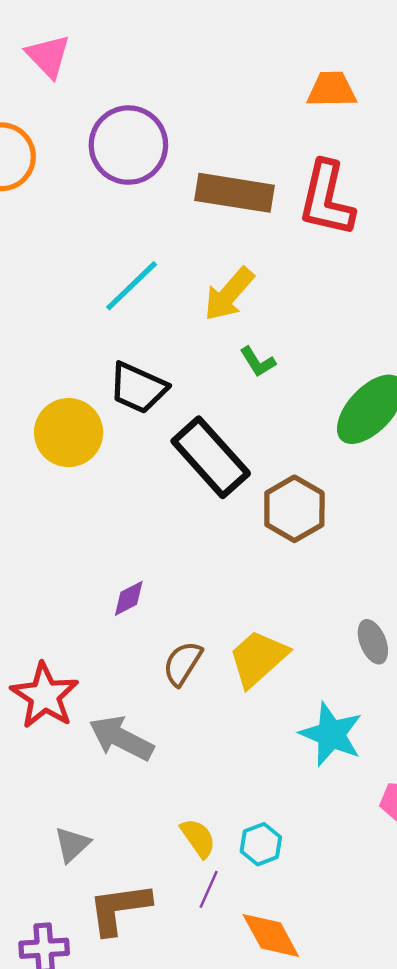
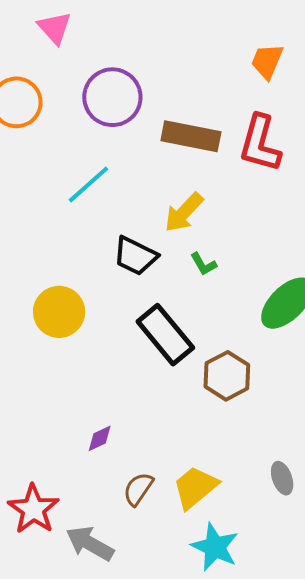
orange trapezoid: (332, 90) -> (267, 61), turned -69
cyan line: (132, 286) -> (88, 184), moved
black trapezoid: (138, 388) -> (135, 256), moved
cyan star: (331, 734) -> (215, 547), moved

